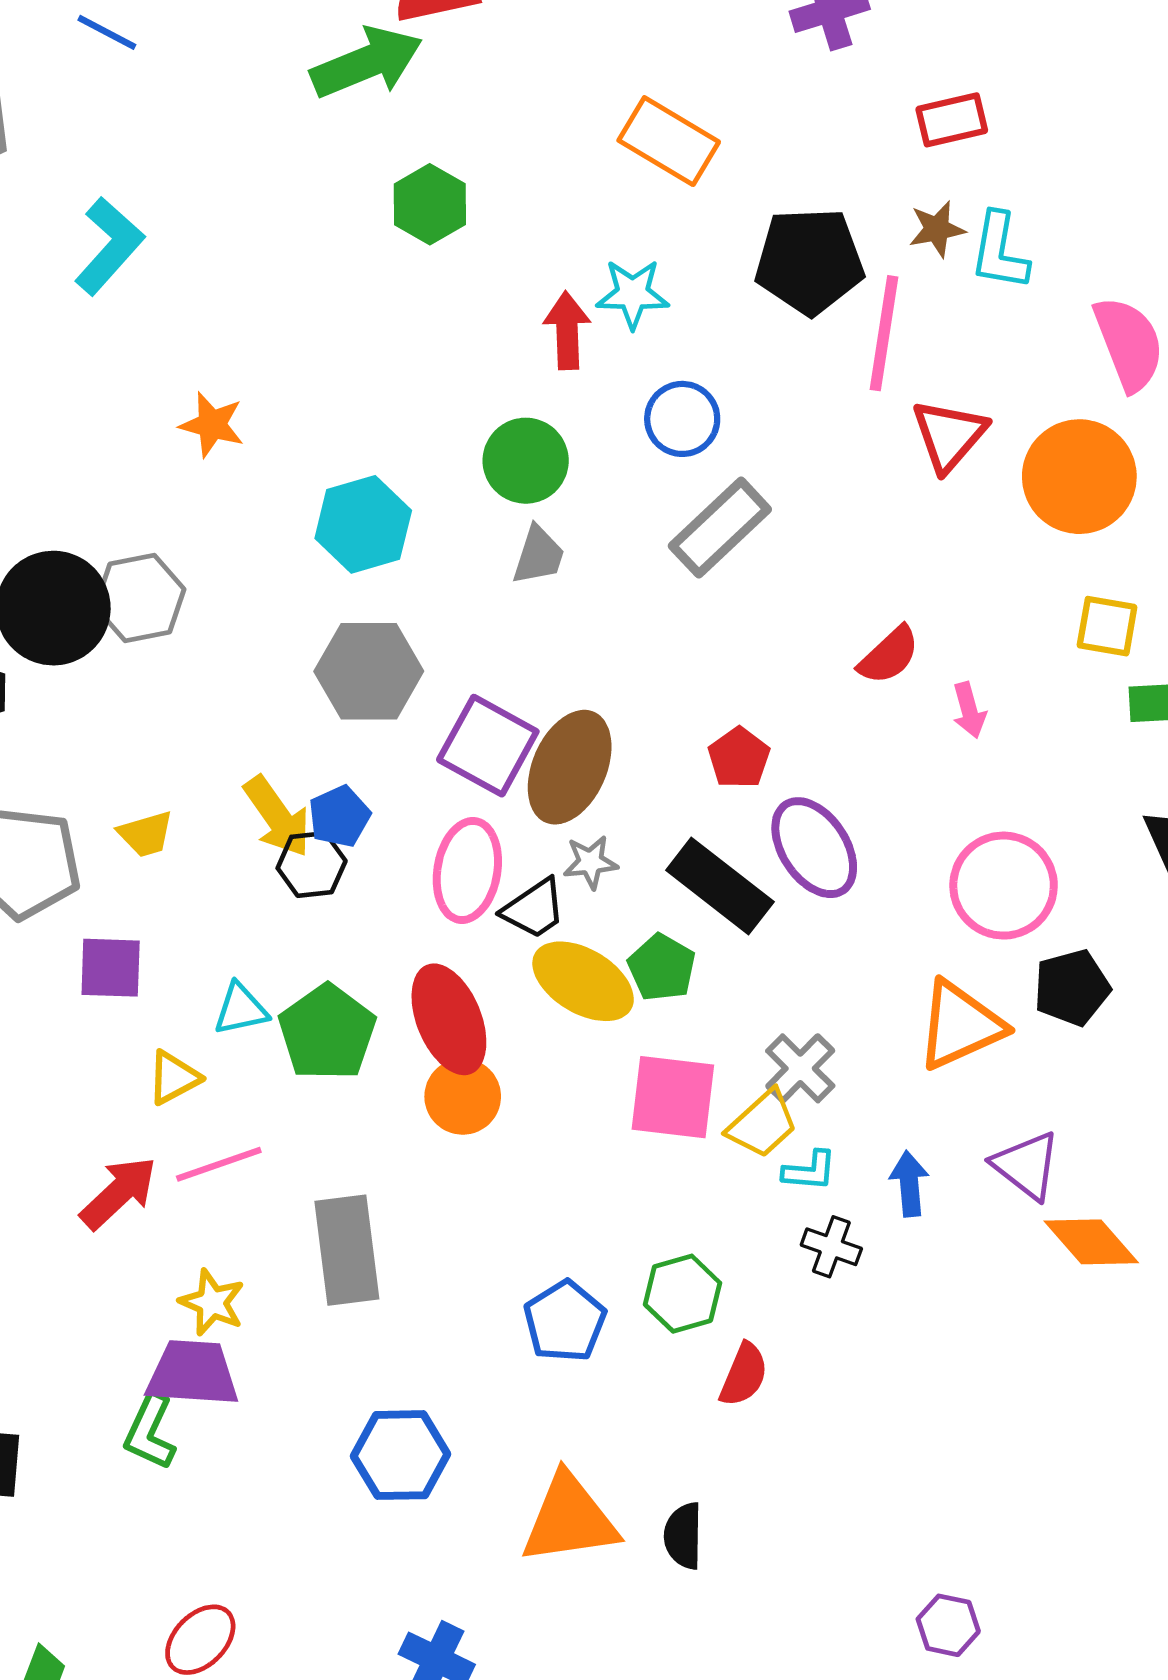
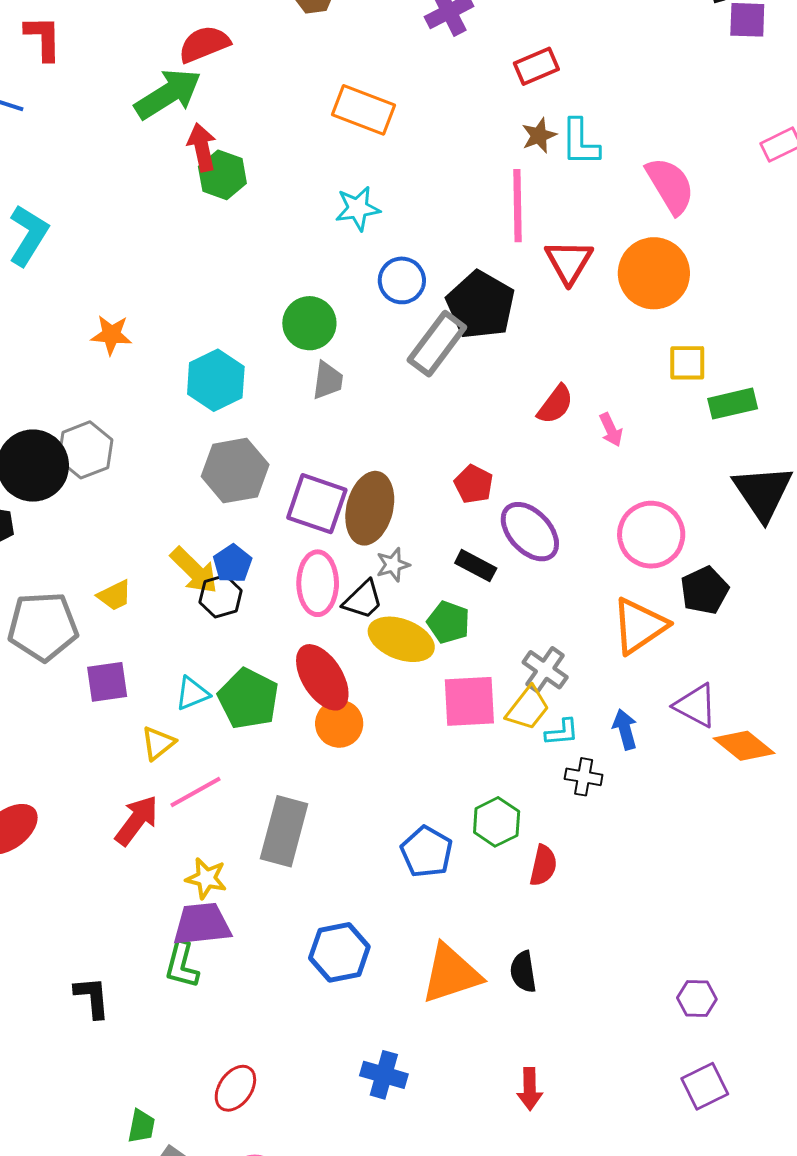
black pentagon: (809, 261) -> (480, 305), moved, turned -30
red arrow: (567, 330) -> (202, 147), moved
black rectangle: (720, 886) -> (476, 566), size x0.6
gray rectangle: (347, 1250) -> (284, 831), turned 32

